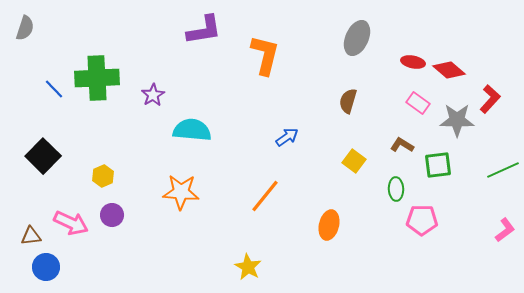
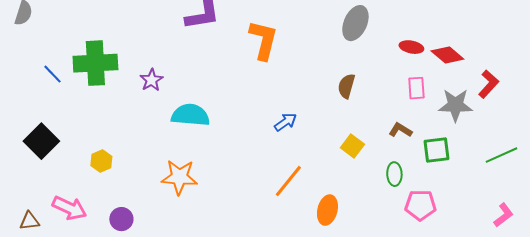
pink rectangle: (418, 103) -> (416, 88), turned 50
orange line: (265, 196) -> (288, 181), moved
purple circle: (112, 215) -> (121, 219), moved

